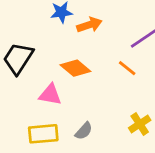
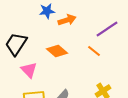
pink triangle: (50, 95) -> (29, 70), moved, turned 36

